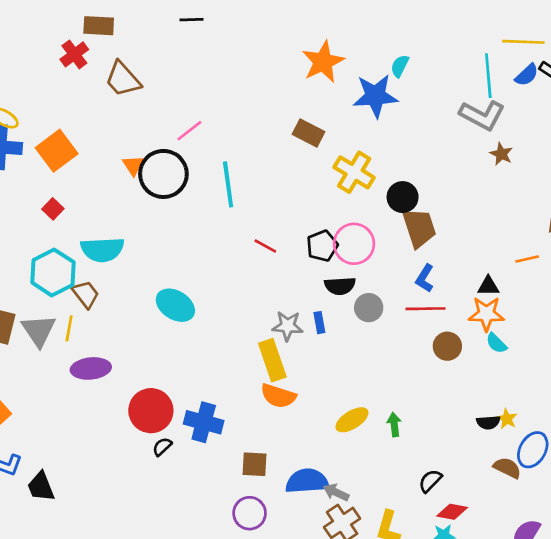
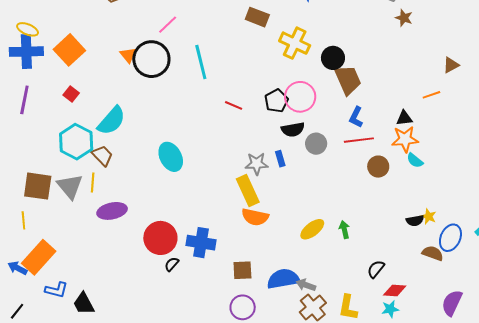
cyan semicircle: (102, 250) -> (111, 121), turned -40
cyan ellipse: (175, 305) -> (171, 157), turned 36

